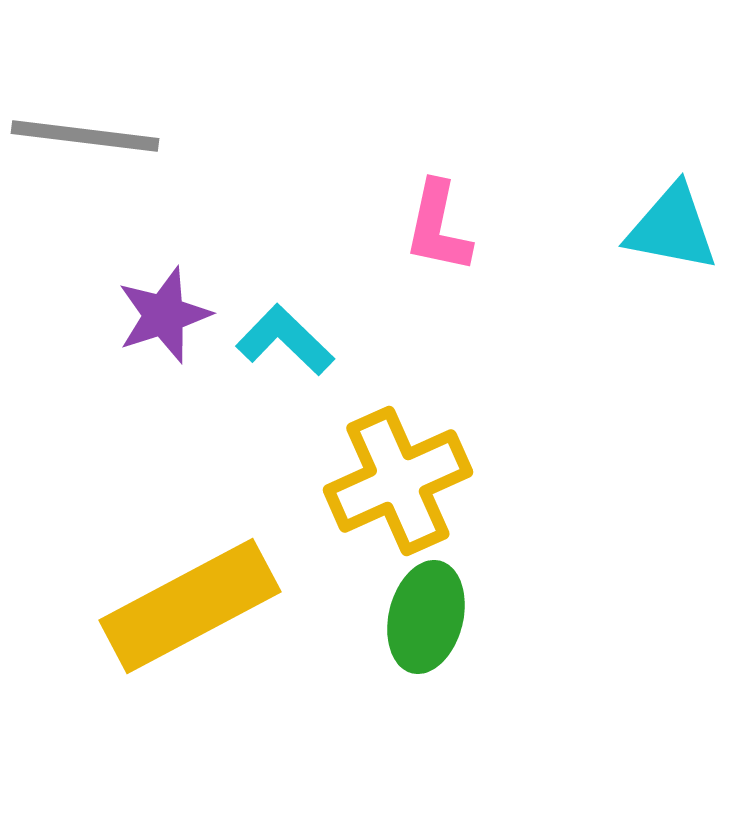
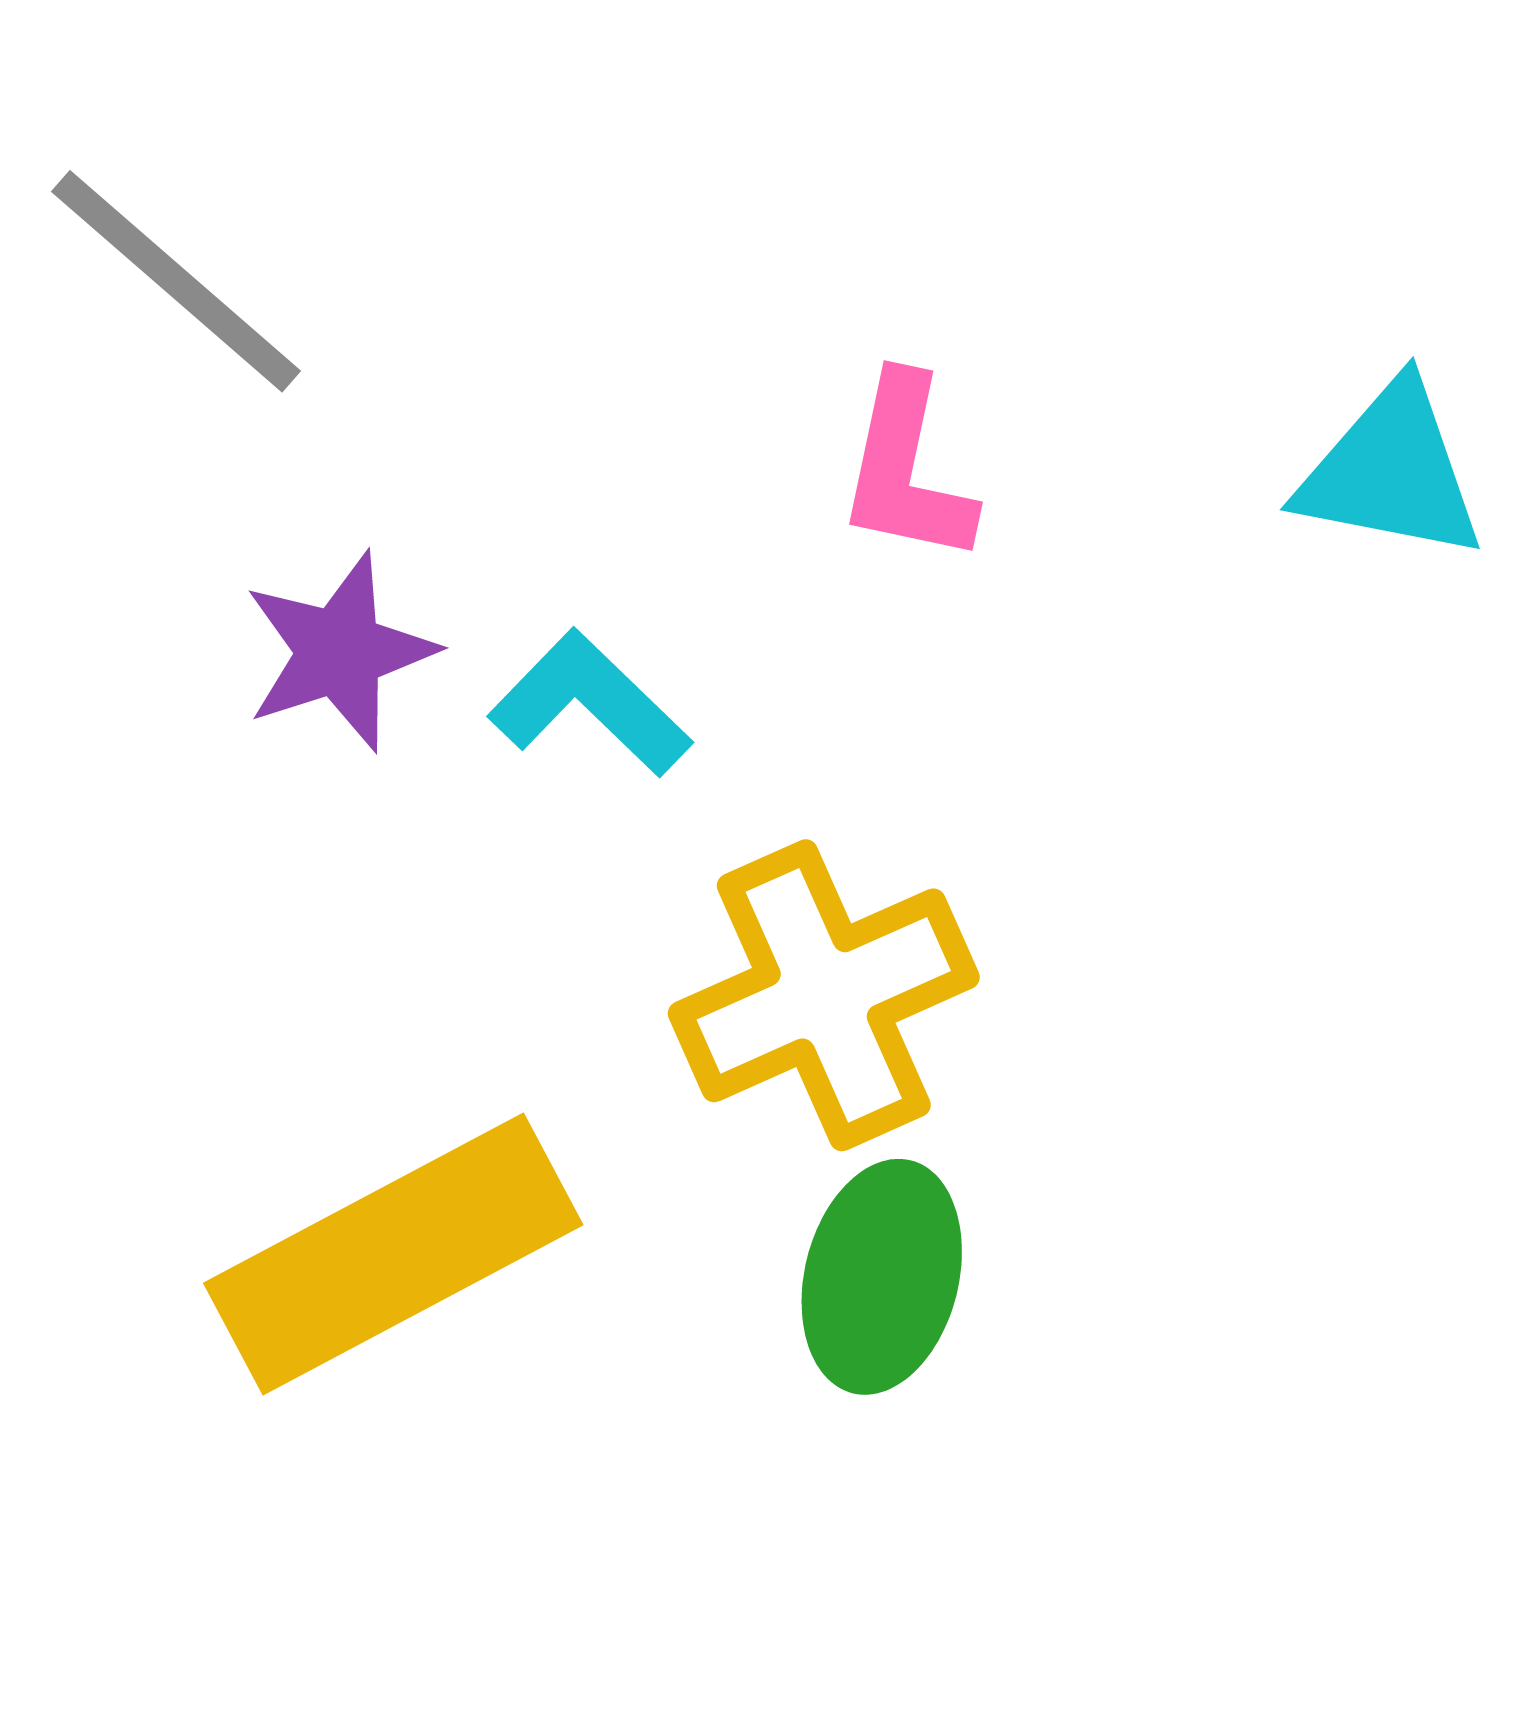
gray line: (85, 136) -> (176, 281), turned 34

